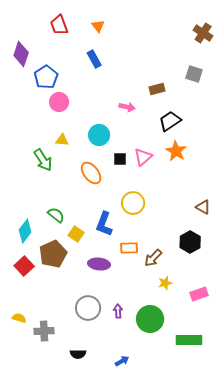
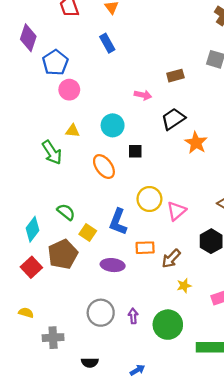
black trapezoid: (170, 121) -> (173, 119), moved
pink triangle: (143, 157) -> (176, 211), moved
yellow semicircle: (19, 318) -> (26, 313), moved

